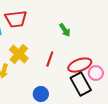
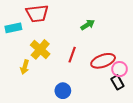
green arrow: (65, 30) -> (88, 25), turned -88
black rectangle: (81, 84) -> (117, 82), moved, size x0.6

